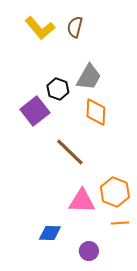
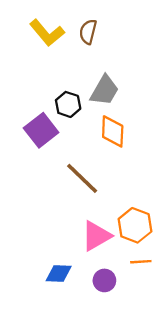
pink triangle: (82, 201) -> (96, 236), turned -32
purple circle: (89, 251) -> (104, 280), moved

